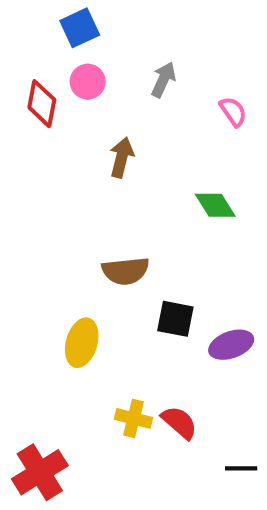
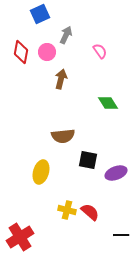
gray arrow: (163, 80) -> (66, 35), moved
pink circle: (88, 82) -> (47, 52), moved
pink semicircle: (233, 111) -> (100, 51), moved

